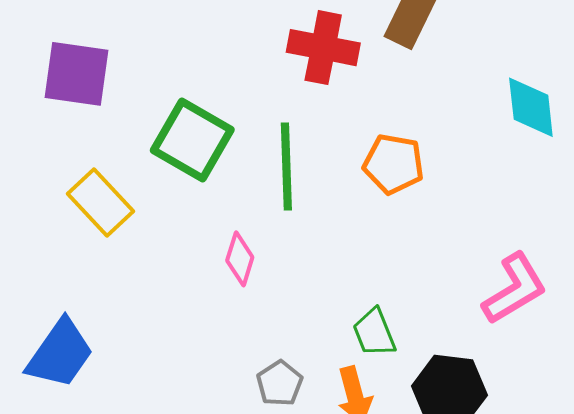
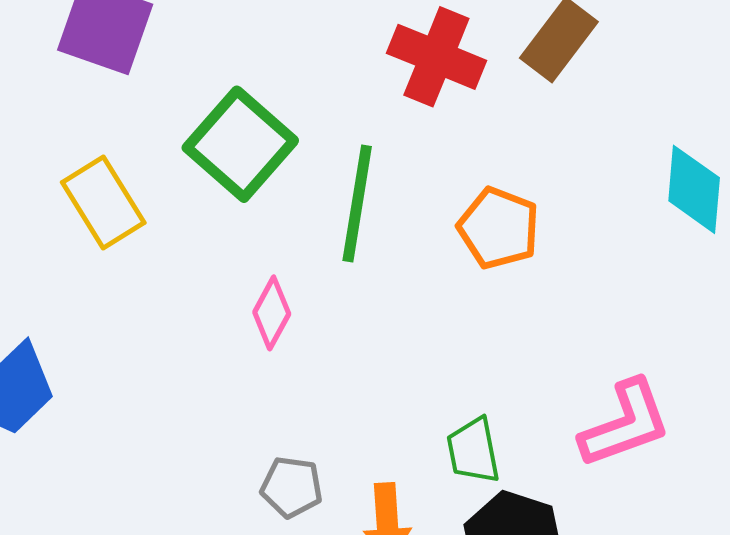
green trapezoid: (374, 333) -> (473, 451), moved
gray pentagon: (280, 383) -> (292, 487), turned 30

